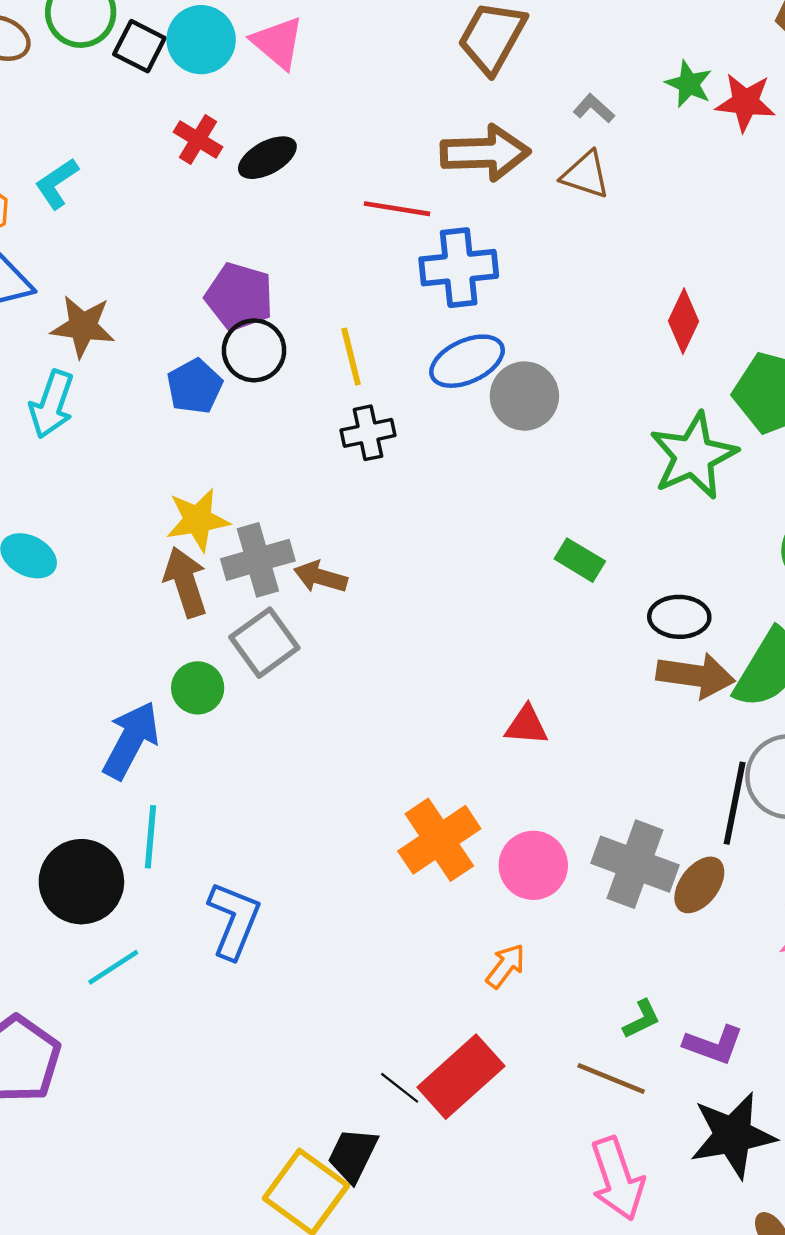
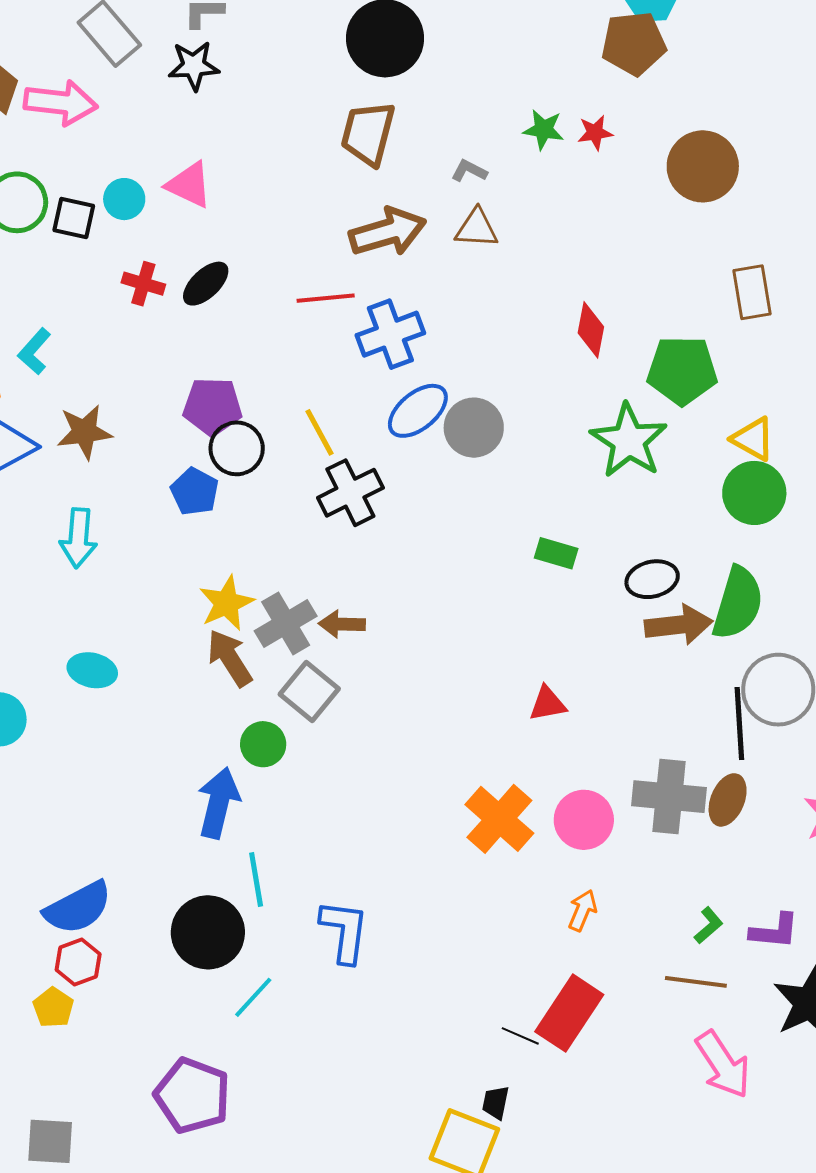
cyan circle: (201, 40) -> (124, 199), size x0.7
red star: (745, 102) -> (595, 133), size x0.7
brown star: (83, 326) -> (84, 432), moved
black cross: (368, 433) -> (350, 493), size x1.4
black trapezoid: (353, 1155) -> (496, 1103), size x0.7

